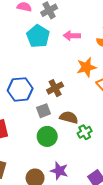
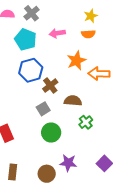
blue hexagon: (20, 89) -> (31, 70), moved
brown semicircle: (69, 117) -> (73, 101), moved

